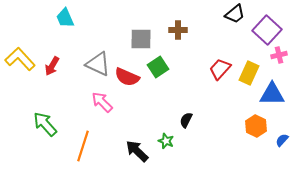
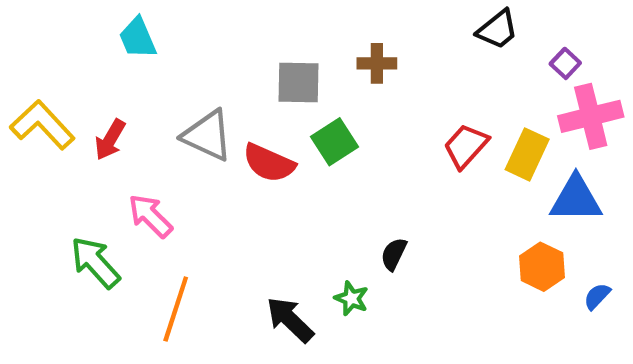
purple square: (267, 30) -> (565, 63), size x0.5
pink cross: (279, 55) -> (591, 116), size x1.8
pink arrow: (102, 102) -> (150, 216), moved

